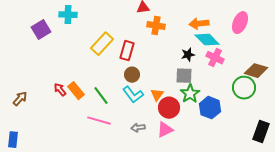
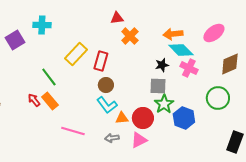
pink ellipse: (240, 23) -> (214, 33), turned 30
orange cross: (156, 26) -> (130, 36), turned 36
brown diamond: (256, 71) -> (230, 64), moved, turned -40
orange triangle: (157, 95) -> (122, 118), moved, turned 48
green line: (101, 96) -> (49, 77), moved

